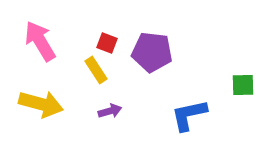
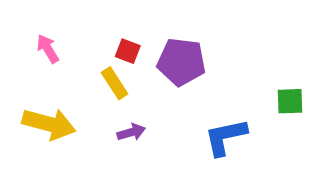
pink arrow: (40, 41) -> (48, 49), size x0.6

